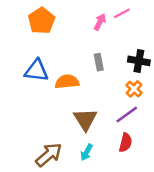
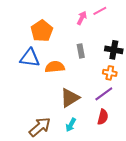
orange pentagon: (41, 21) -> (42, 31), moved
orange cross: (134, 89) -> (110, 73), turned -32
brown triangle: (85, 119) -> (70, 98), turned 30

